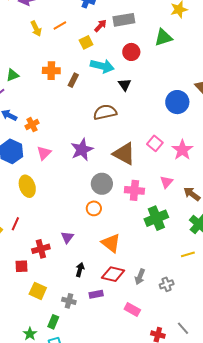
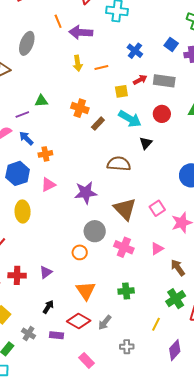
green cross: (156, 218) -> (126, 291), moved, size x0.7
yellow line: (188, 254) -> (156, 324), turned -64
gray arrow: (140, 277) -> (105, 322), moved

